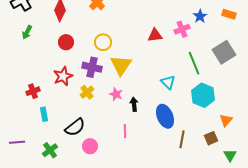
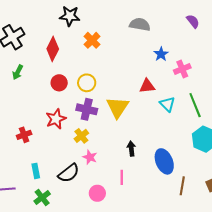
blue star: (200, 16) -> (161, 54), moved
red triangle: (155, 35) -> (147, 86), moved
yellow circle: (103, 42) -> (87, 83), moved
cyan triangle: (168, 82) -> (167, 104), moved
pink star: (116, 94) -> (90, 157), moved
cyan rectangle: (44, 114) -> (36, 171), moved
pink circle: (90, 146) -> (97, 193), moved

